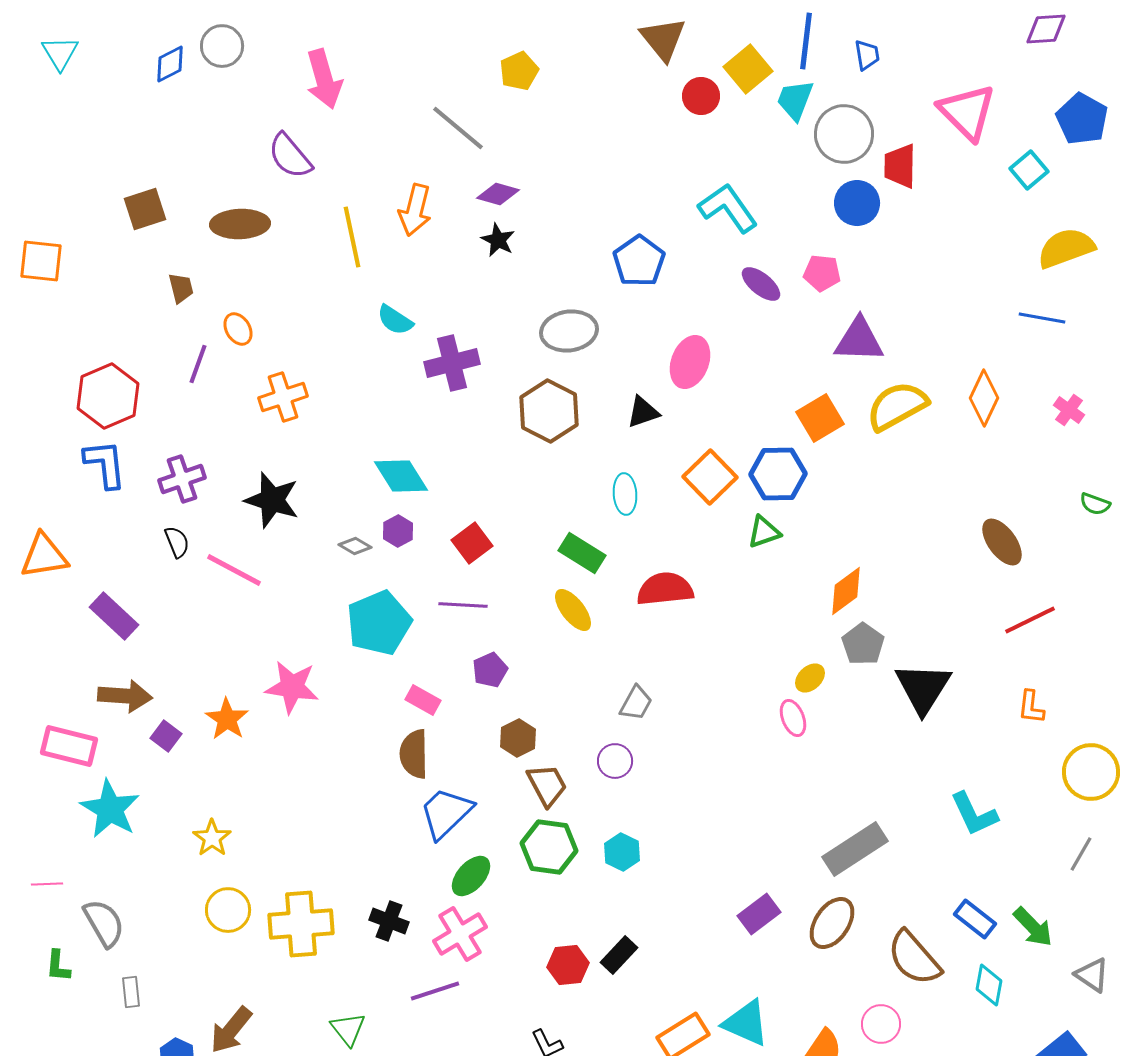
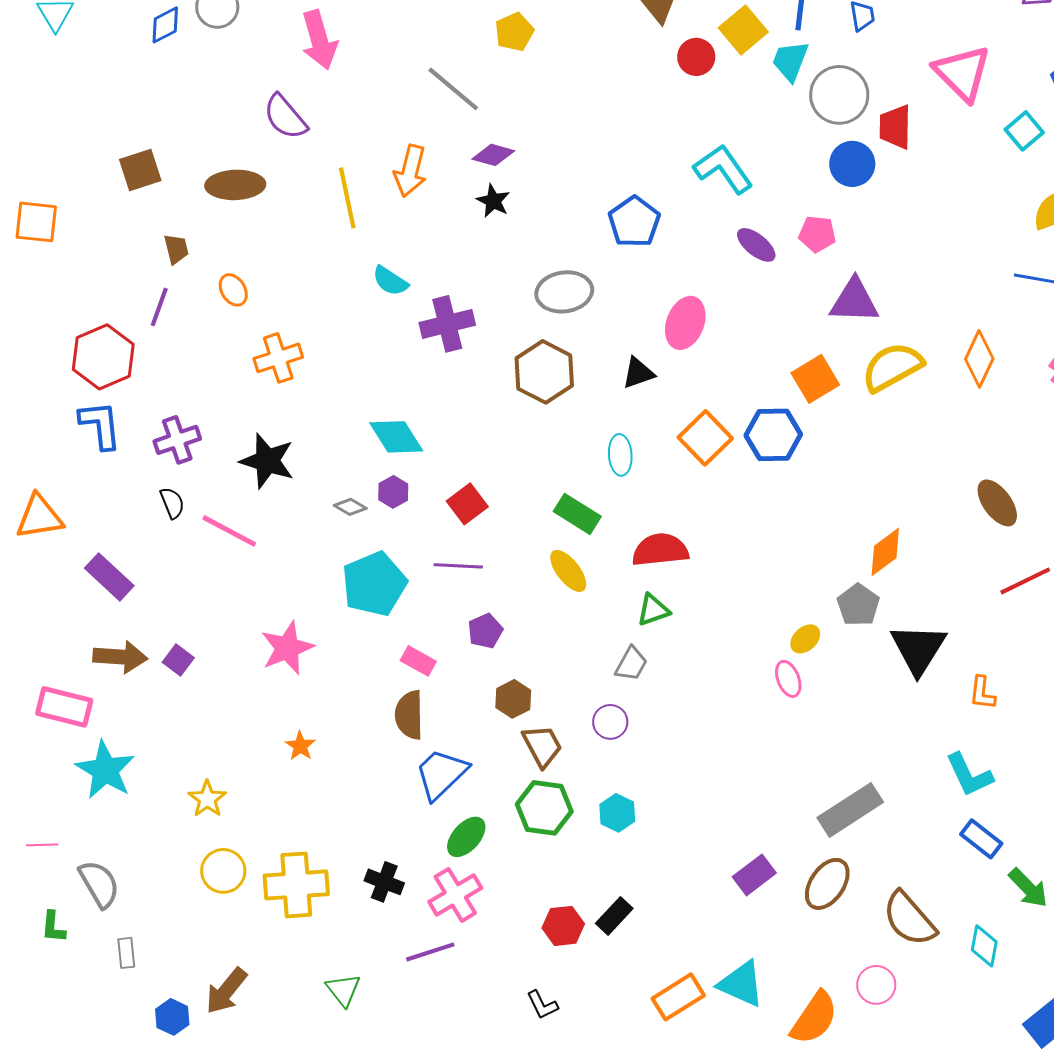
purple line: (198, 364) -> (159, 307), moved
green triangle: (764, 532) -> (653, 610), moved
orange diamond: (846, 591) -> (885, 552), moved
pink star: (292, 687) -> (287, 648), turned -30
orange L-shape: (1031, 707) -> (982, 693), moved
orange star: (227, 719) -> (300, 746), moved, size x0.7
purple square: (166, 736) -> (178, 660), moved
blue rectangle: (975, 919) -> (981, 839), moved

